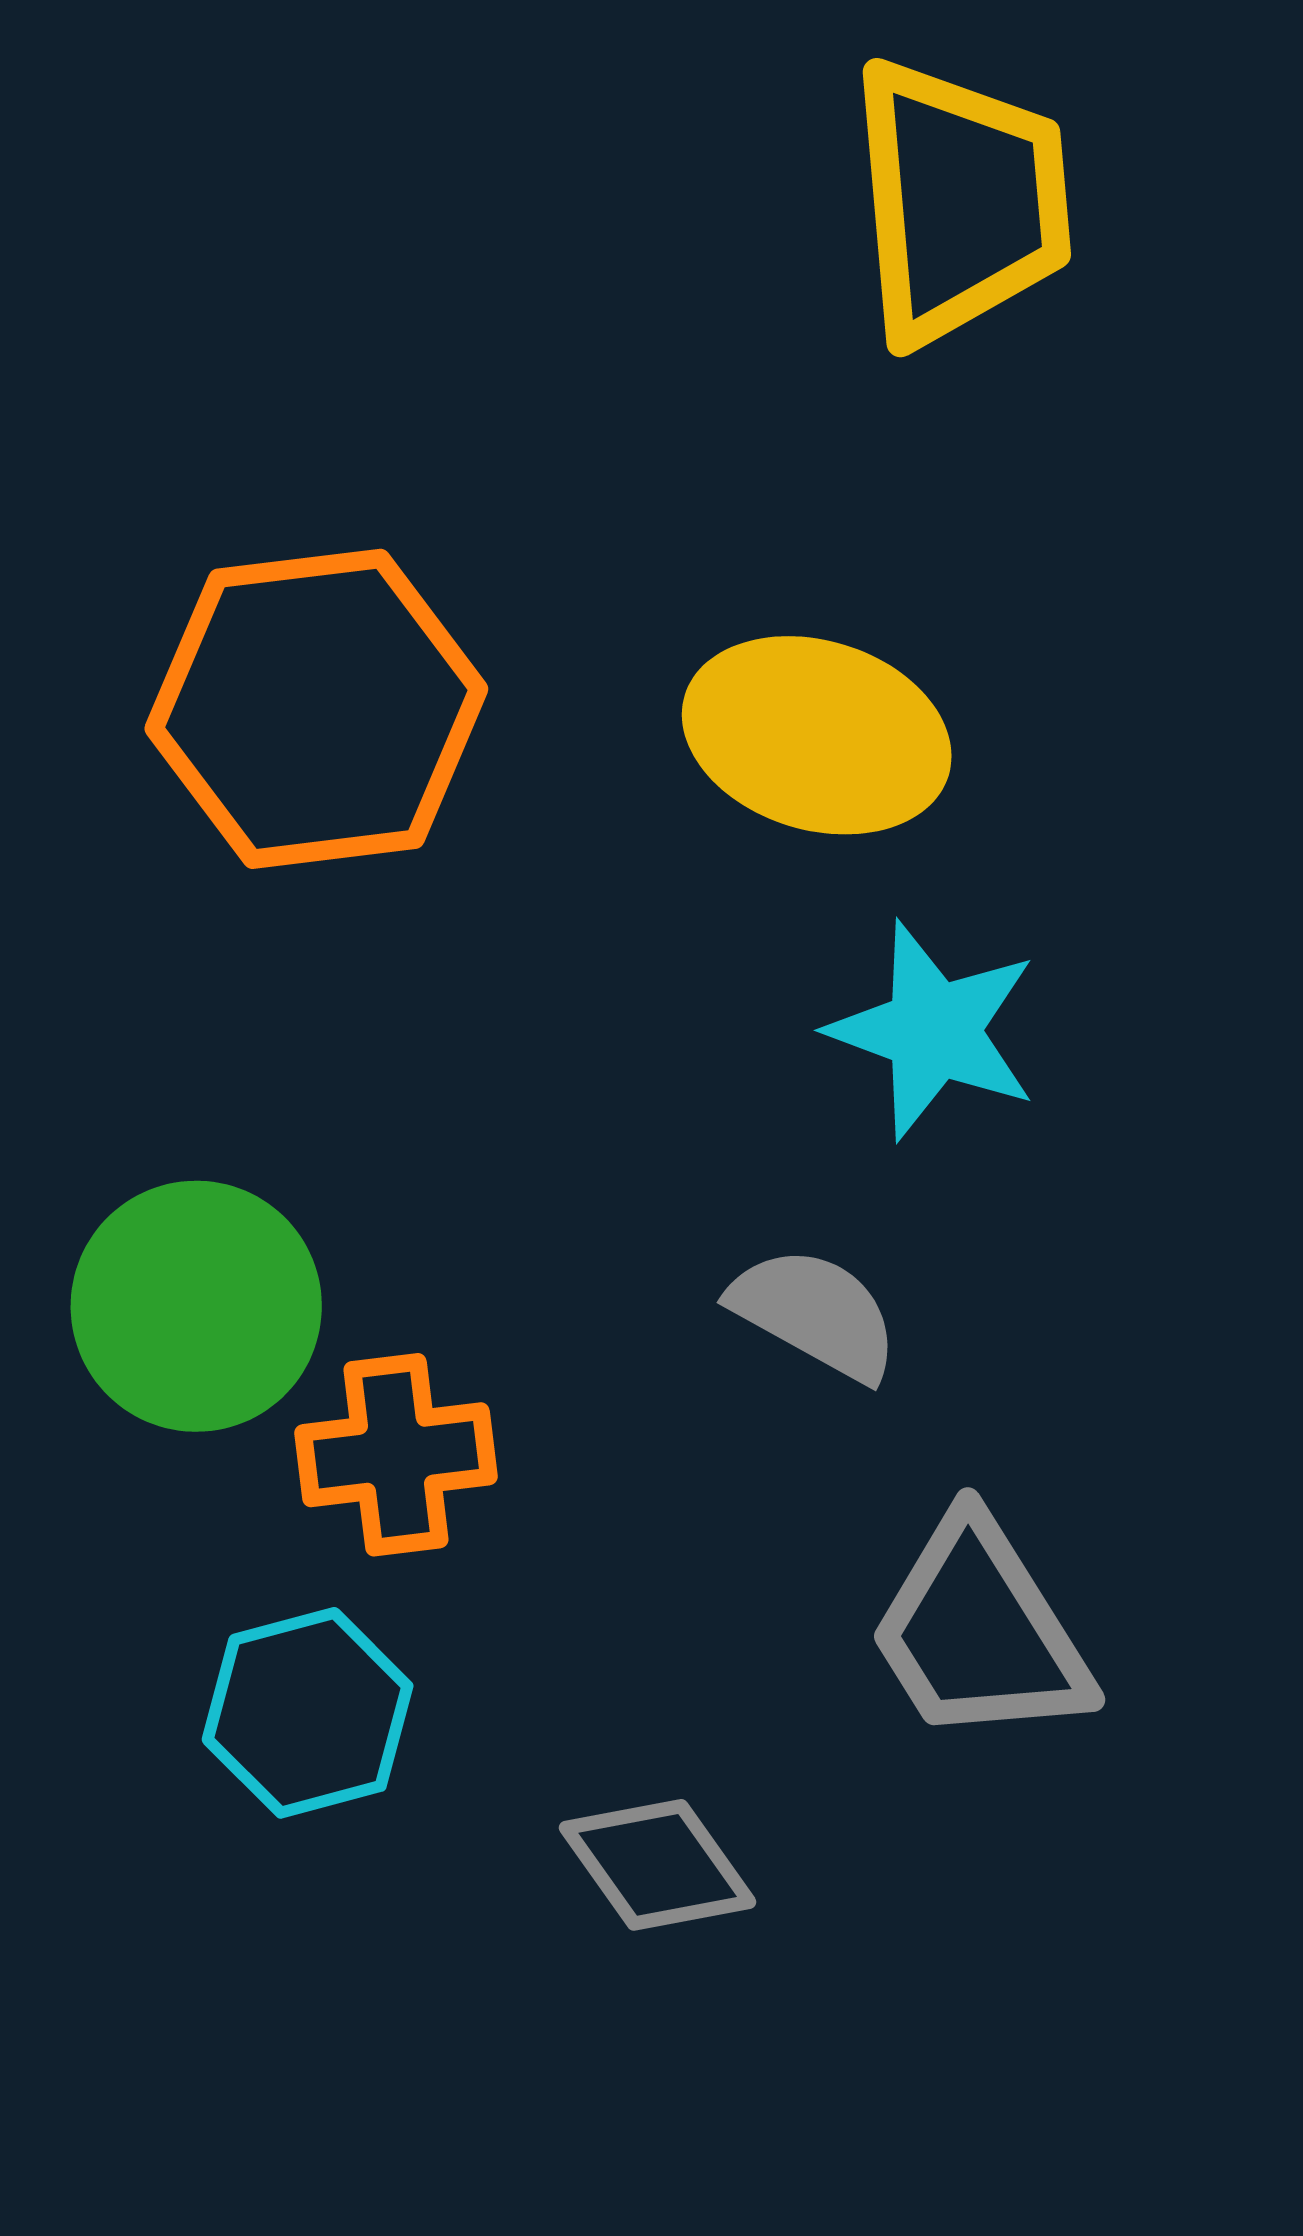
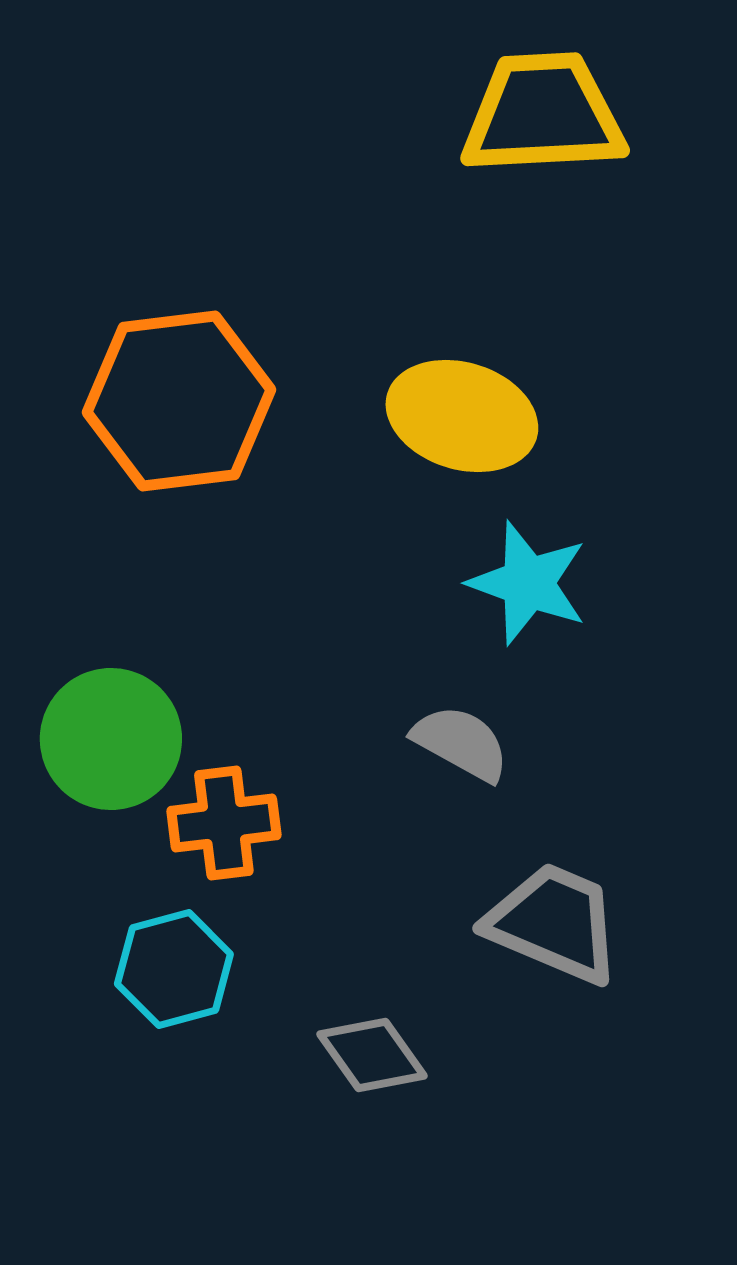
yellow trapezoid: (960, 201) -> (543, 114), turned -88
gray trapezoid: (979, 1632) -> (554, 923), turned 145

